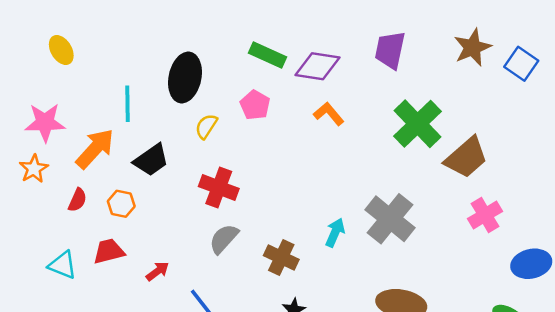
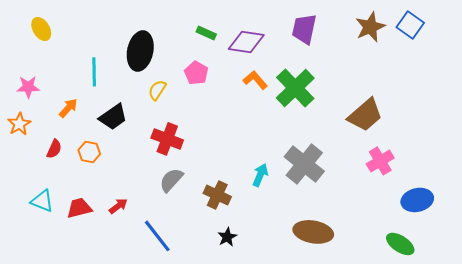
green rectangle: (268, 55) -> (206, 33), size x0.7
blue square: (521, 64) -> (410, 25), moved
pink star: (45, 122) -> (28, 87), size x0.7
green cross: (418, 124) -> (295, 88), moved
orange arrow: (95, 149) -> (68, 108), size x0.6
red trapezoid: (109, 251) -> (79, 208), moved

